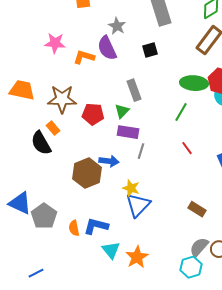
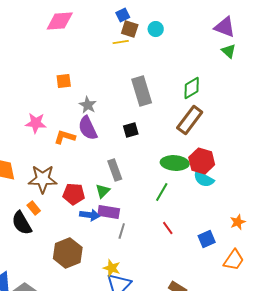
gray star: (117, 26) -> (88, 105), moved
blue arrow: (109, 161) -> (90, 215), moved

